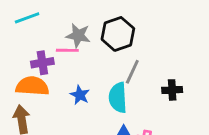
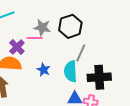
purple cross: (42, 63) -> (17, 47), turned -35
black cross: (172, 90) -> (99, 77), moved, size x1.6

